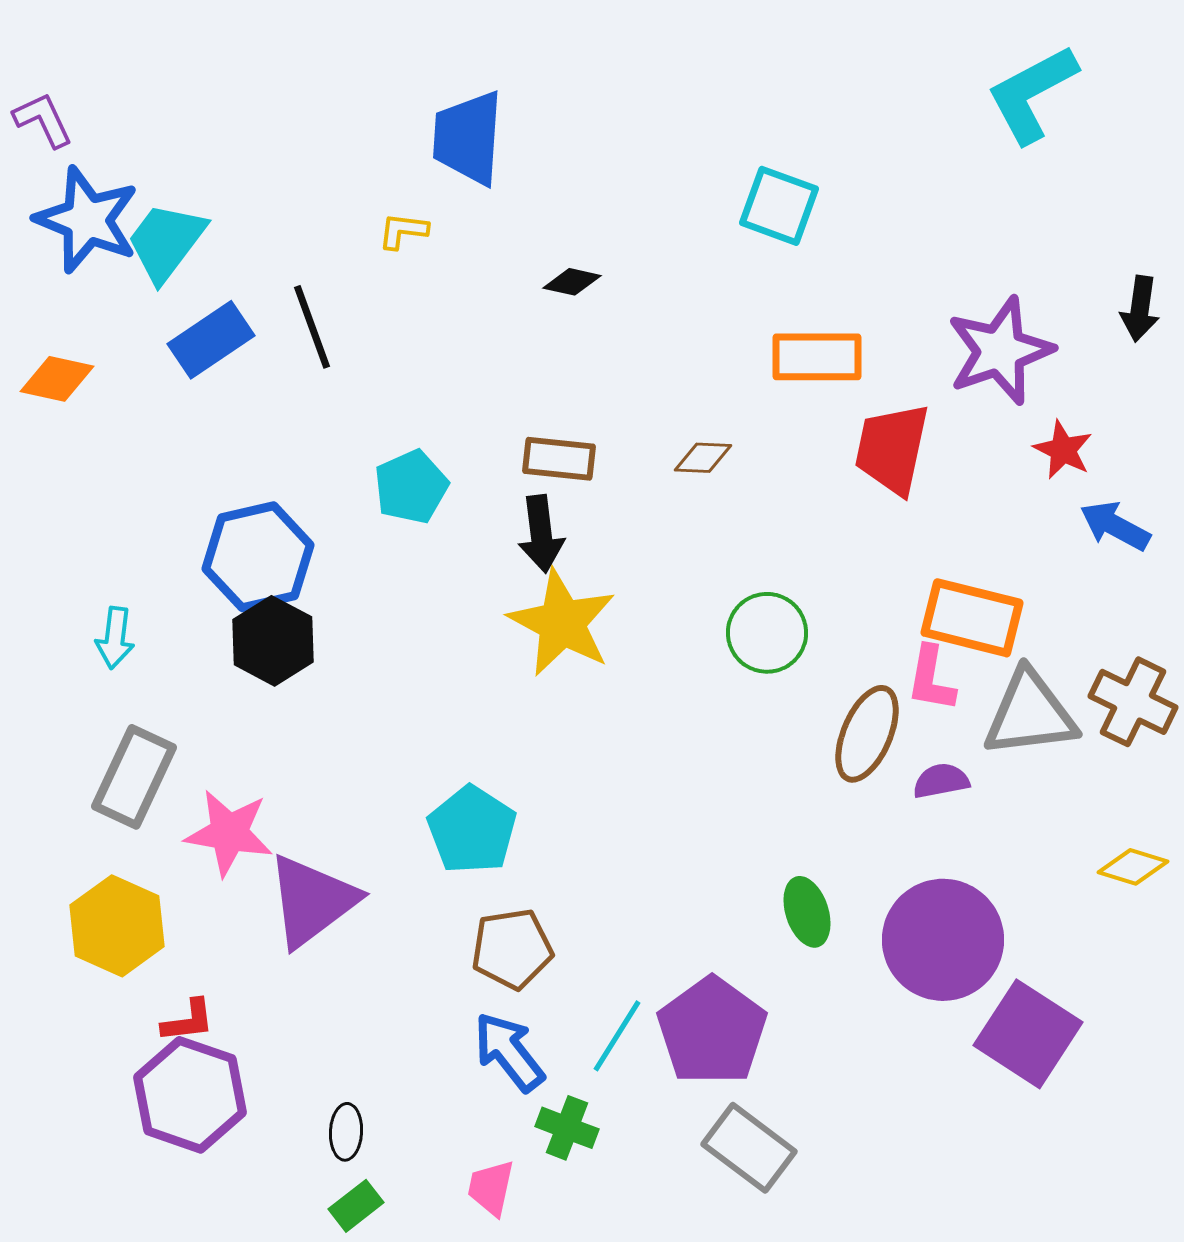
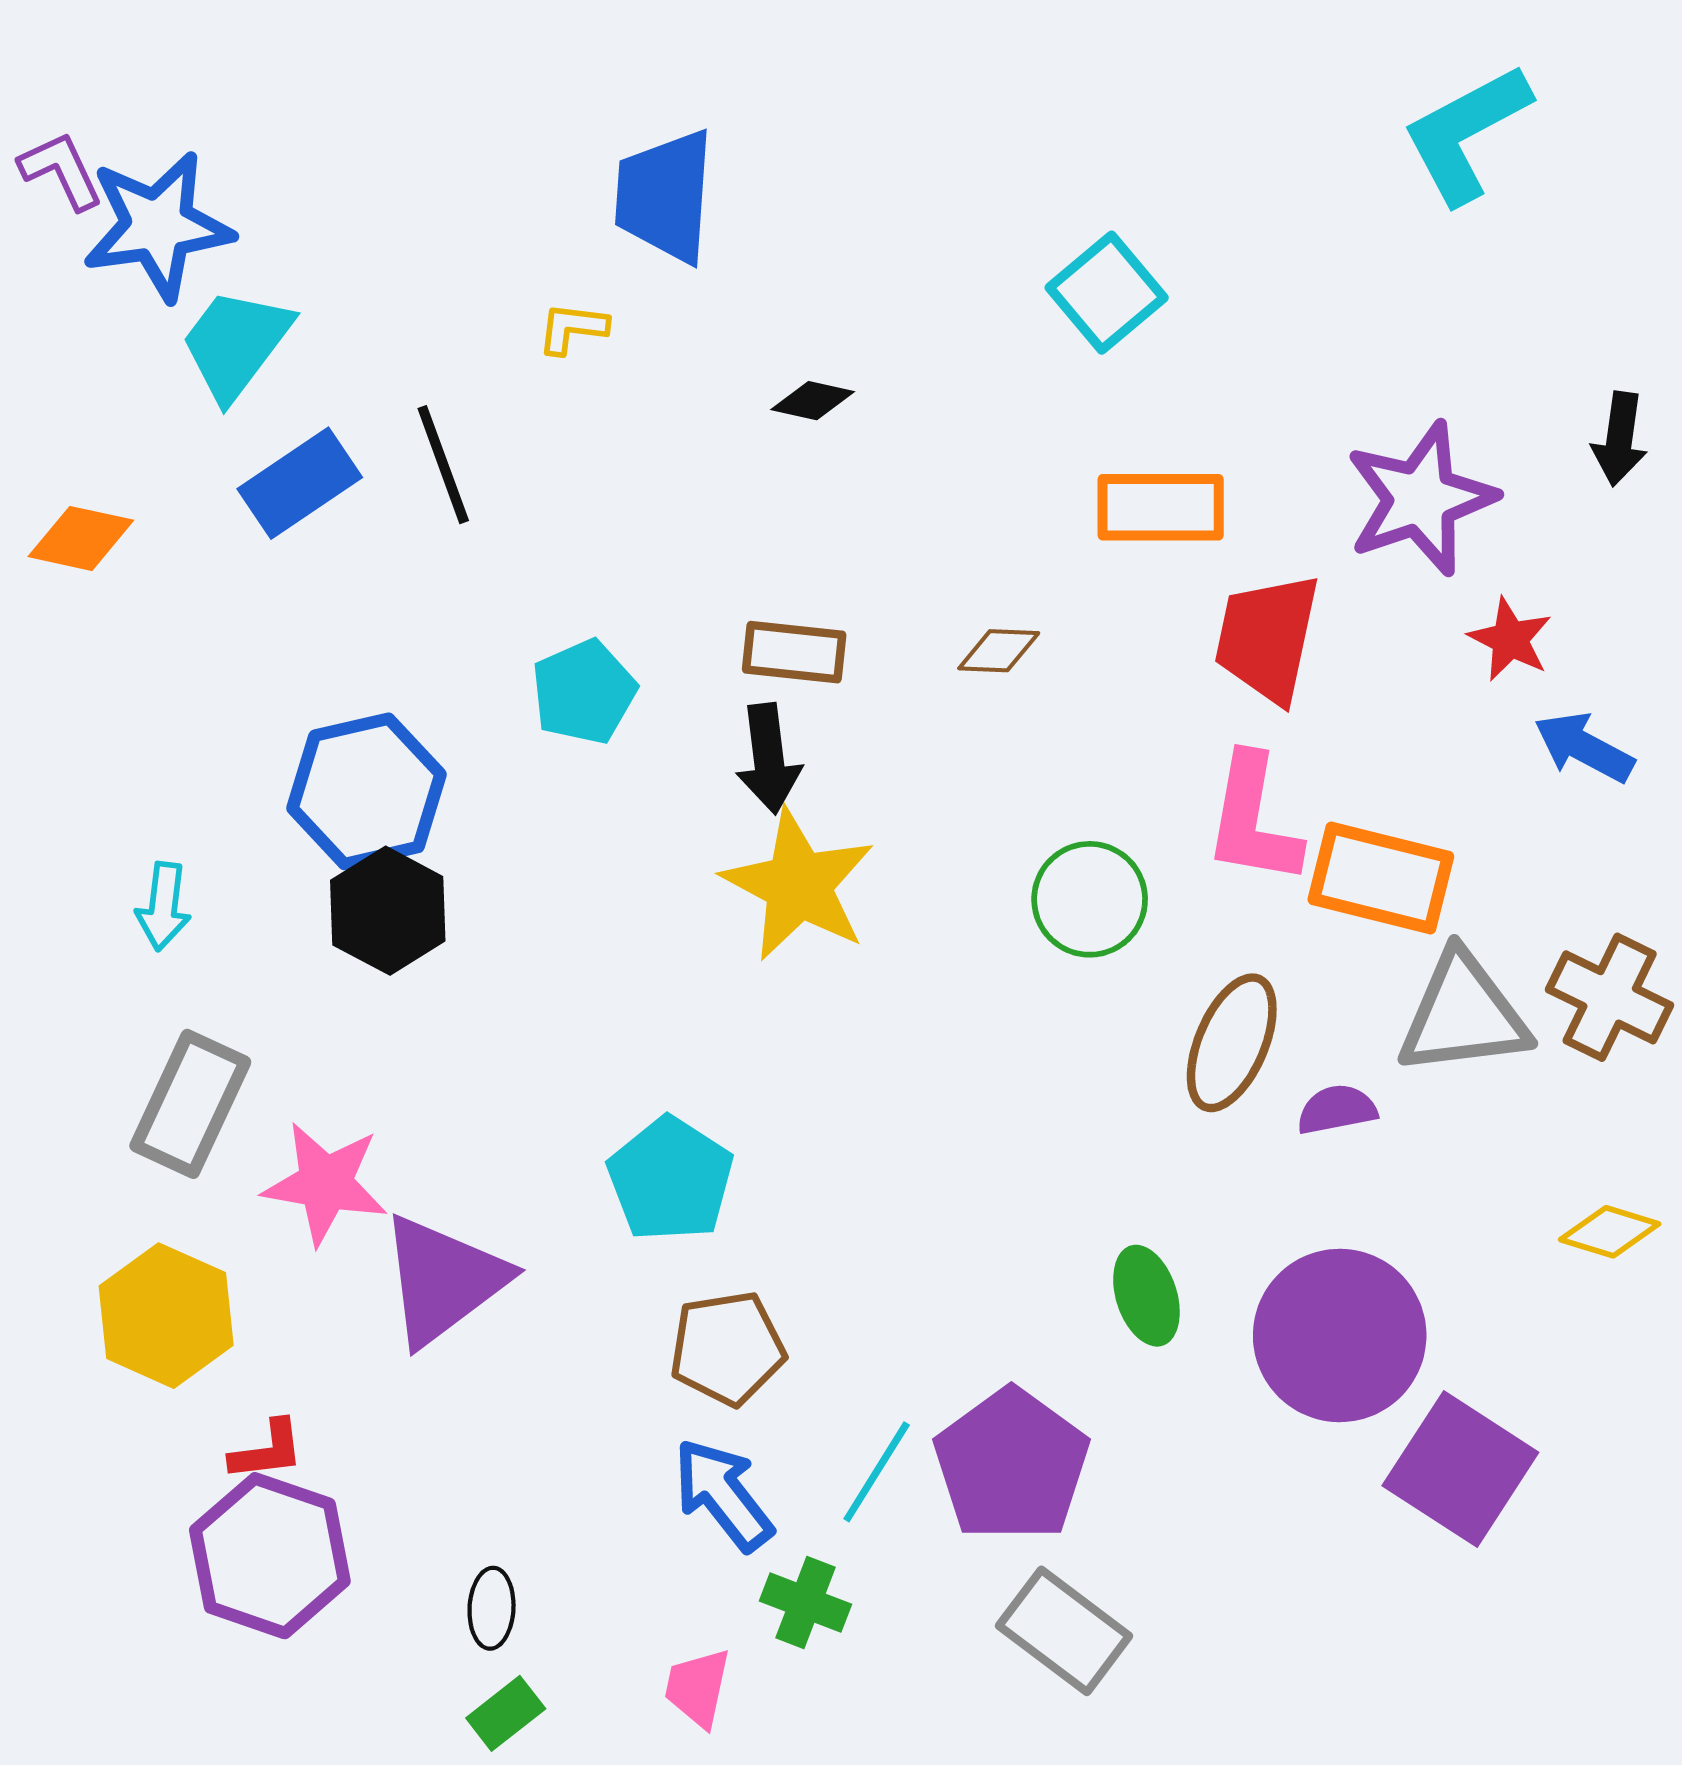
cyan square: (779, 206) -> (1107, 293), turned 30
blue star: (87, 220) -> (158, 226), moved, turned -30
pink L-shape: (931, 679) -> (1253, 820), moved, size x1.4

